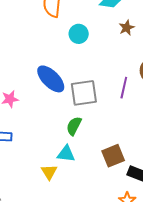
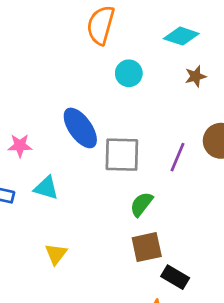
green semicircle: (74, 126) -> (141, 204), moved
cyan triangle: (66, 154) -> (46, 188), moved

